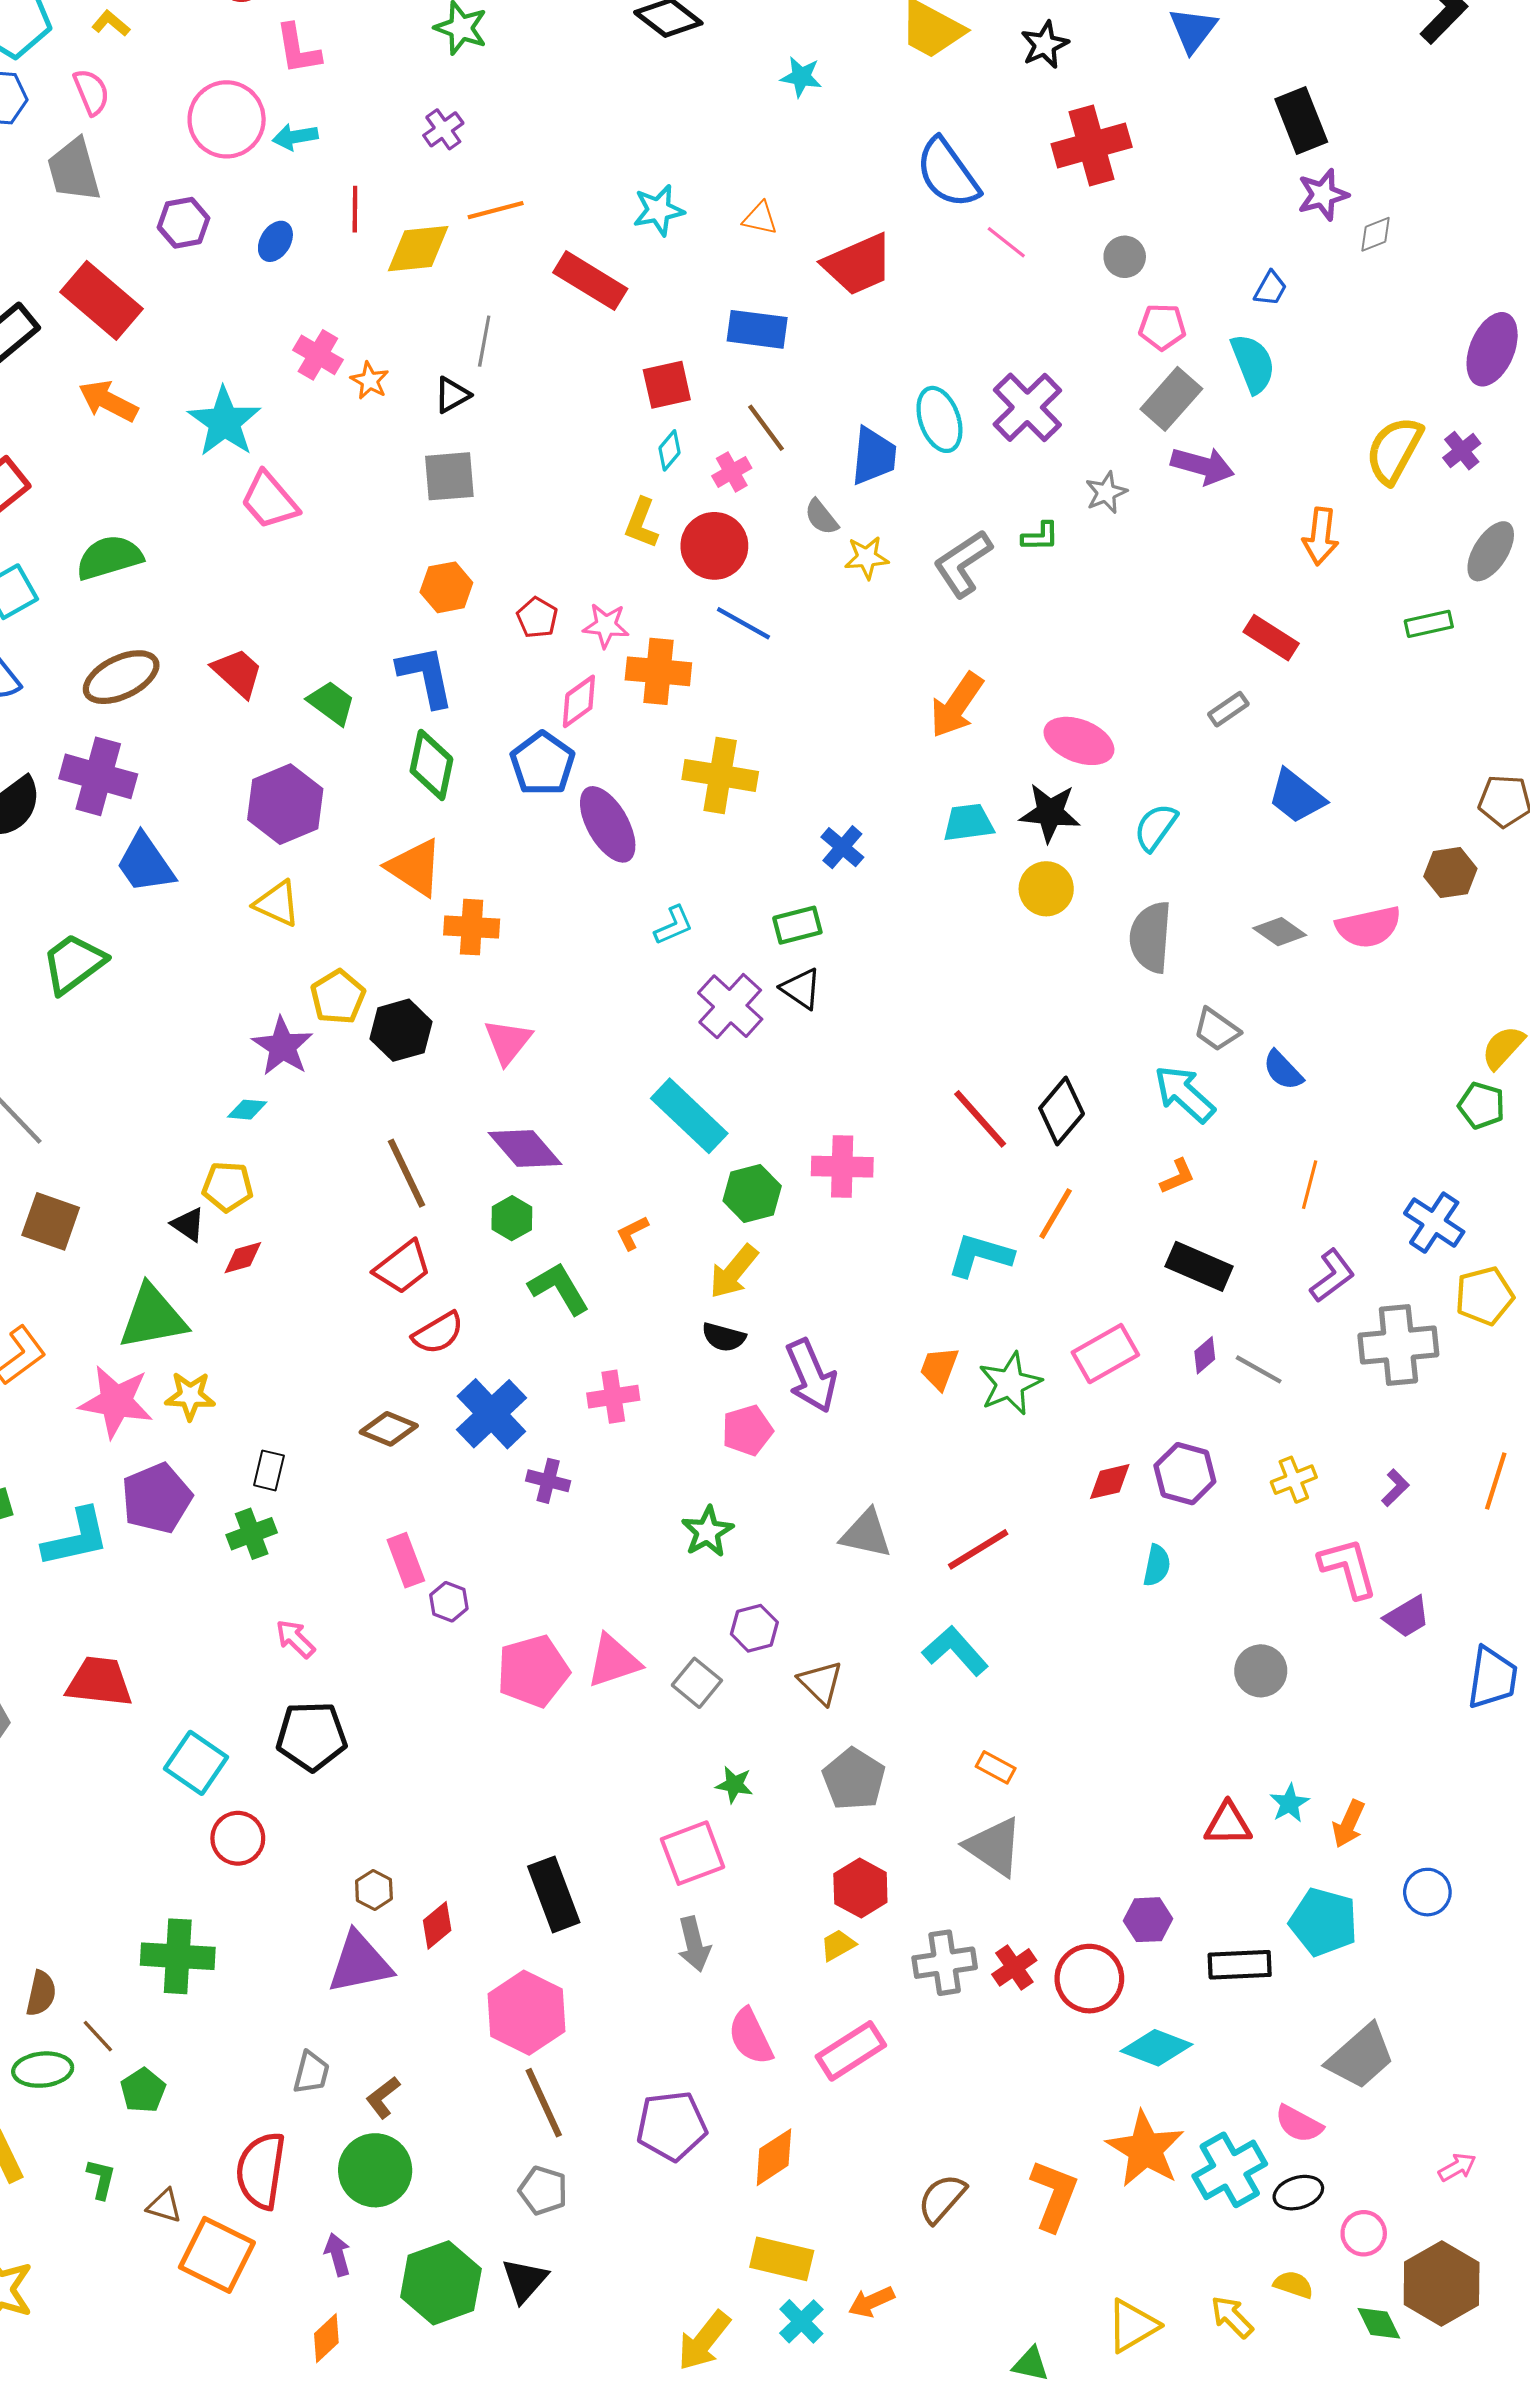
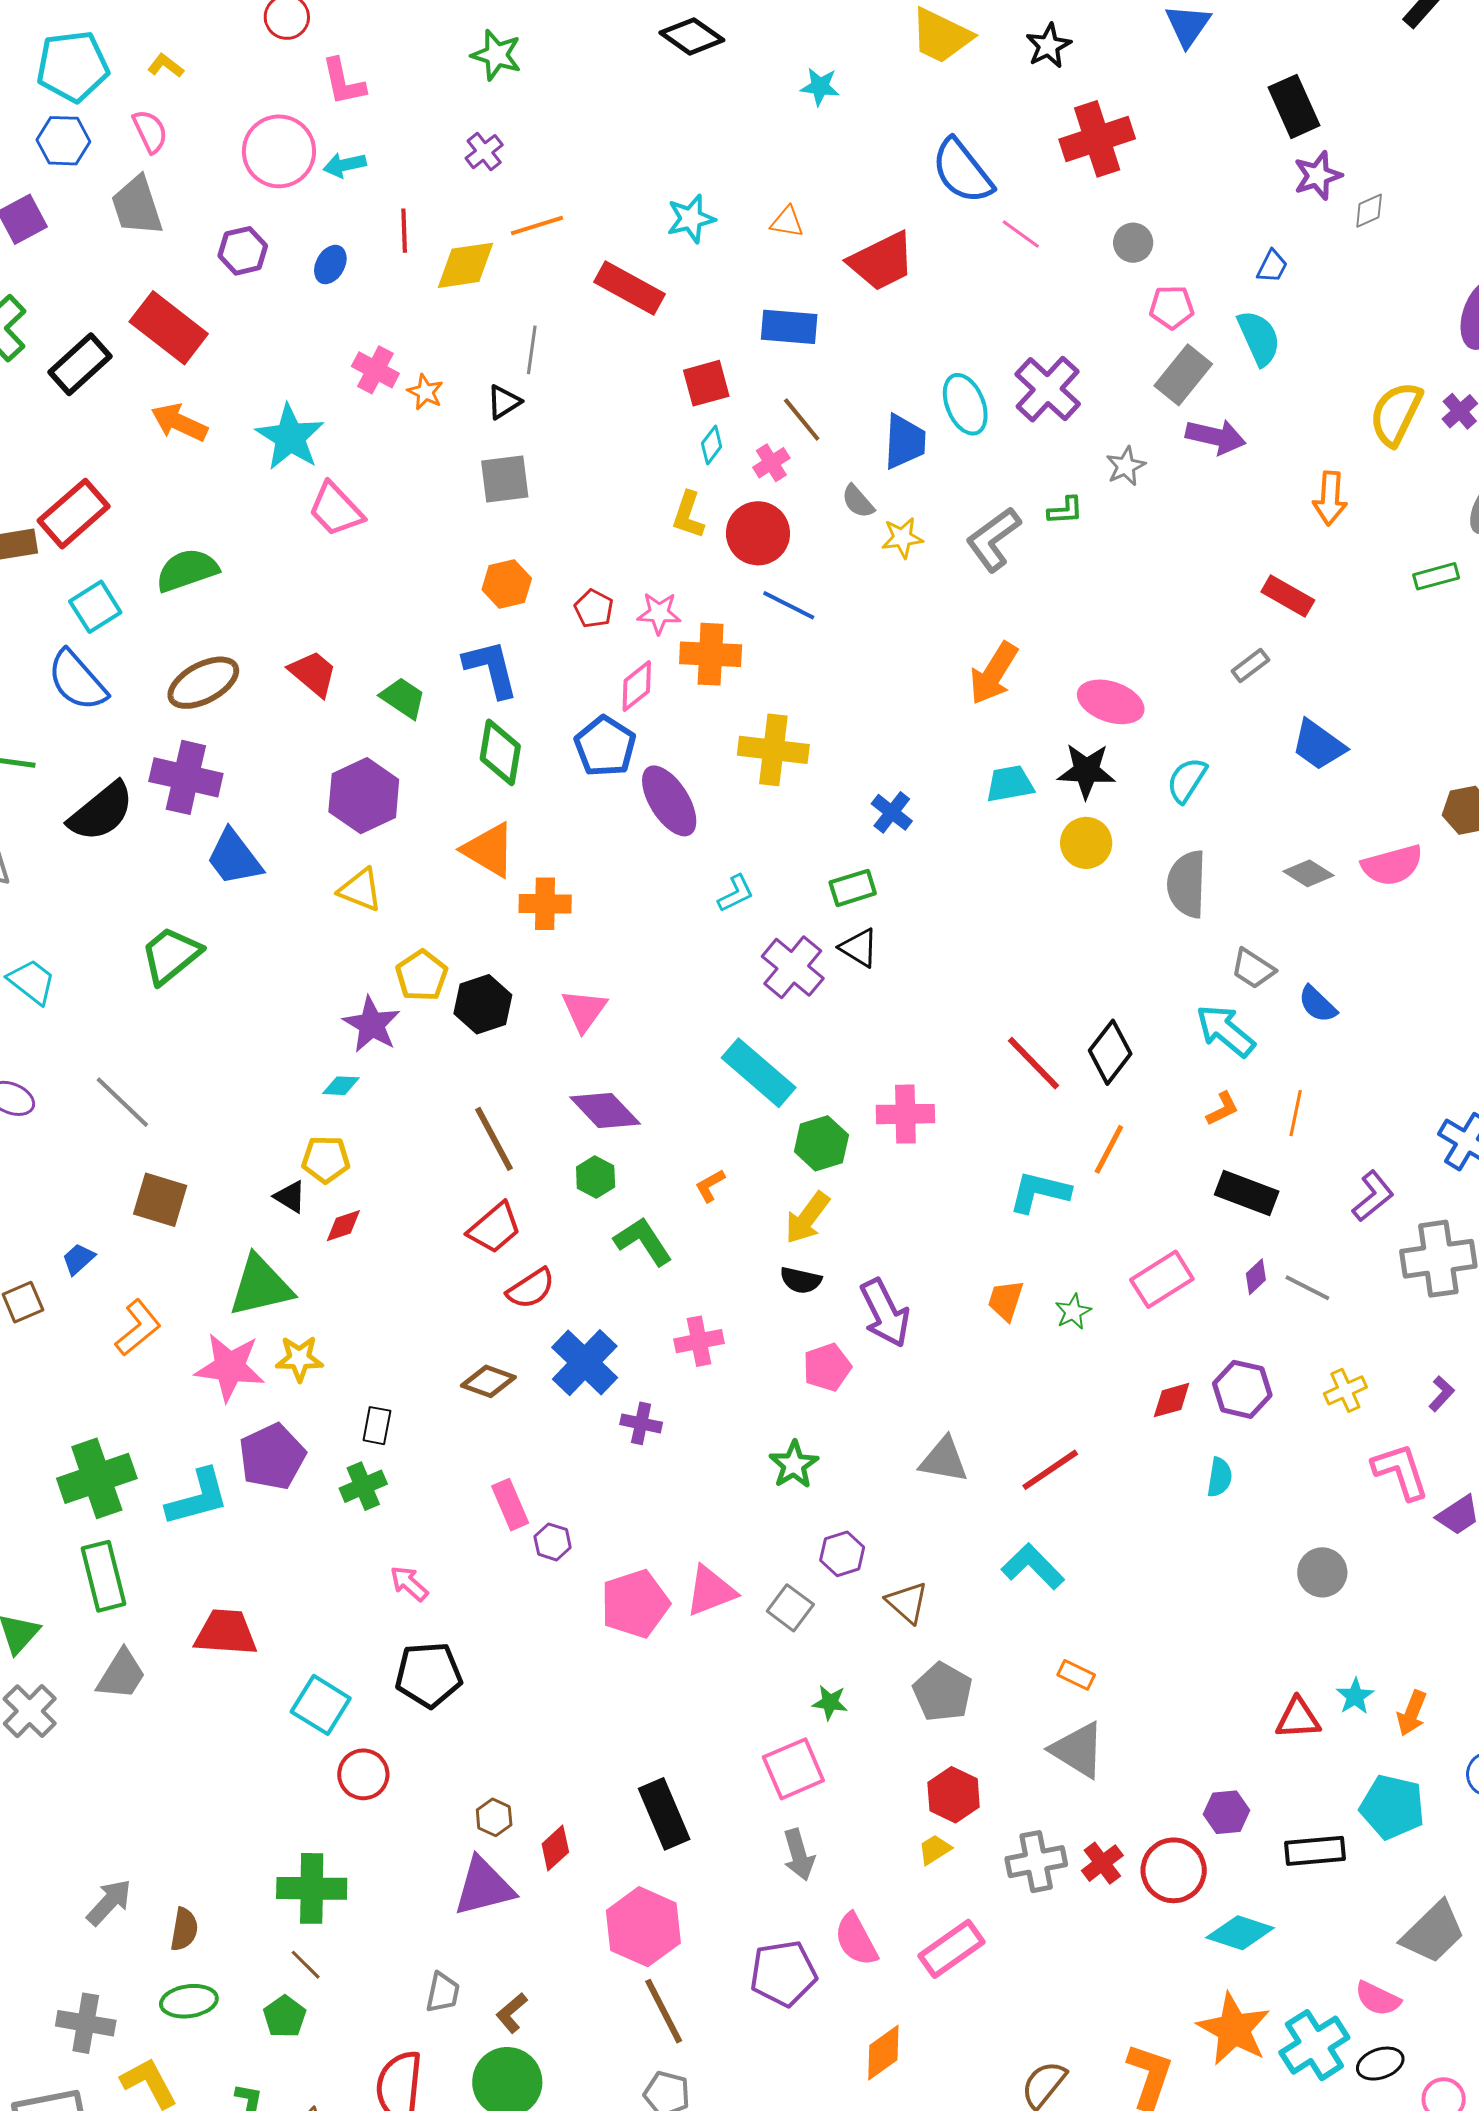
orange line: (1310, 1185) -> (1296, 1113), moved
green star: (1010, 1384) -> (1073, 1312), size x0.6
brown line: (98, 2036) -> (306, 1965), moved
purple pentagon: (672, 2126) -> (783, 1973), moved

